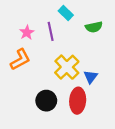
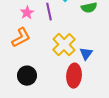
black circle: (46, 101) -> (27, 76), moved

